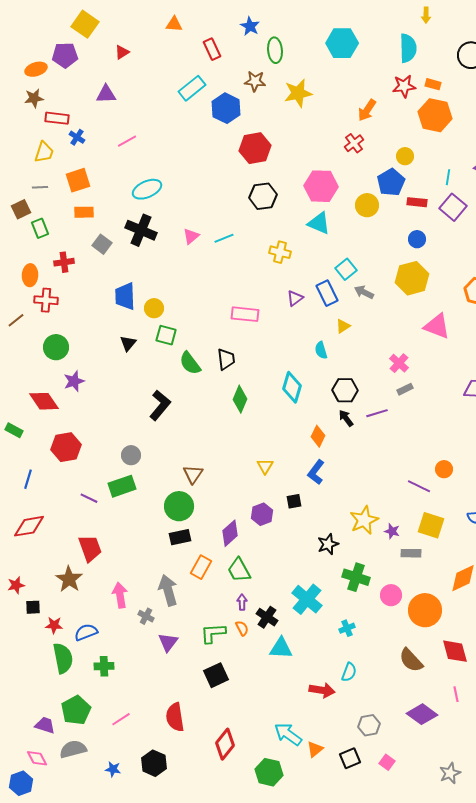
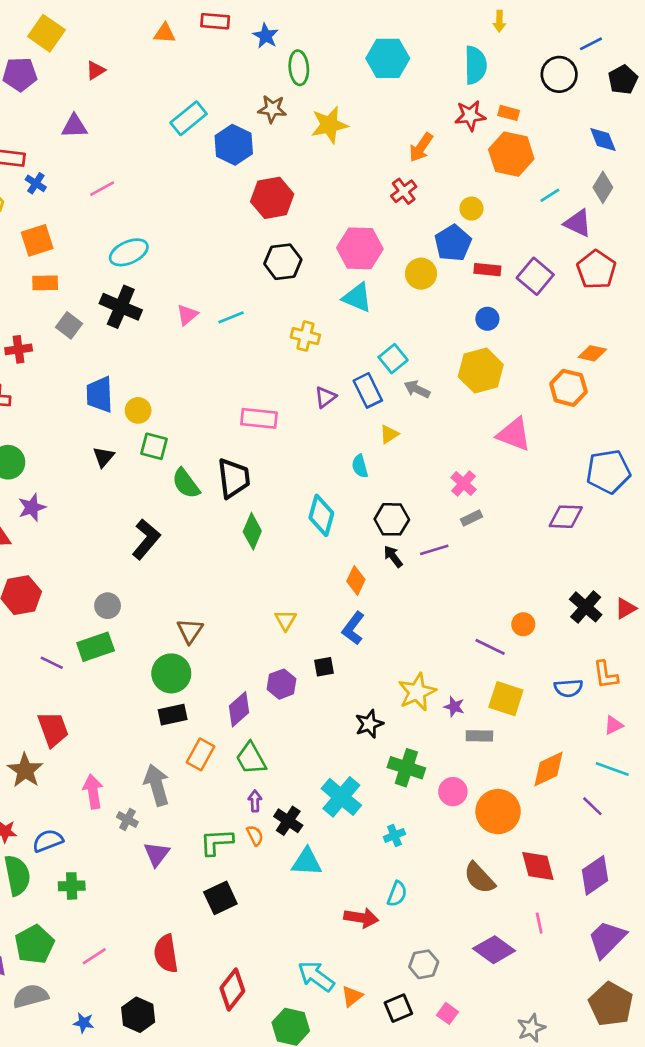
red rectangle: (212, 49) -> (215, 21), moved, turned -60
cyan line: (448, 177) -> (550, 195), moved, turned 49
black trapezoid: (226, 359) -> (234, 478), size x1.4

